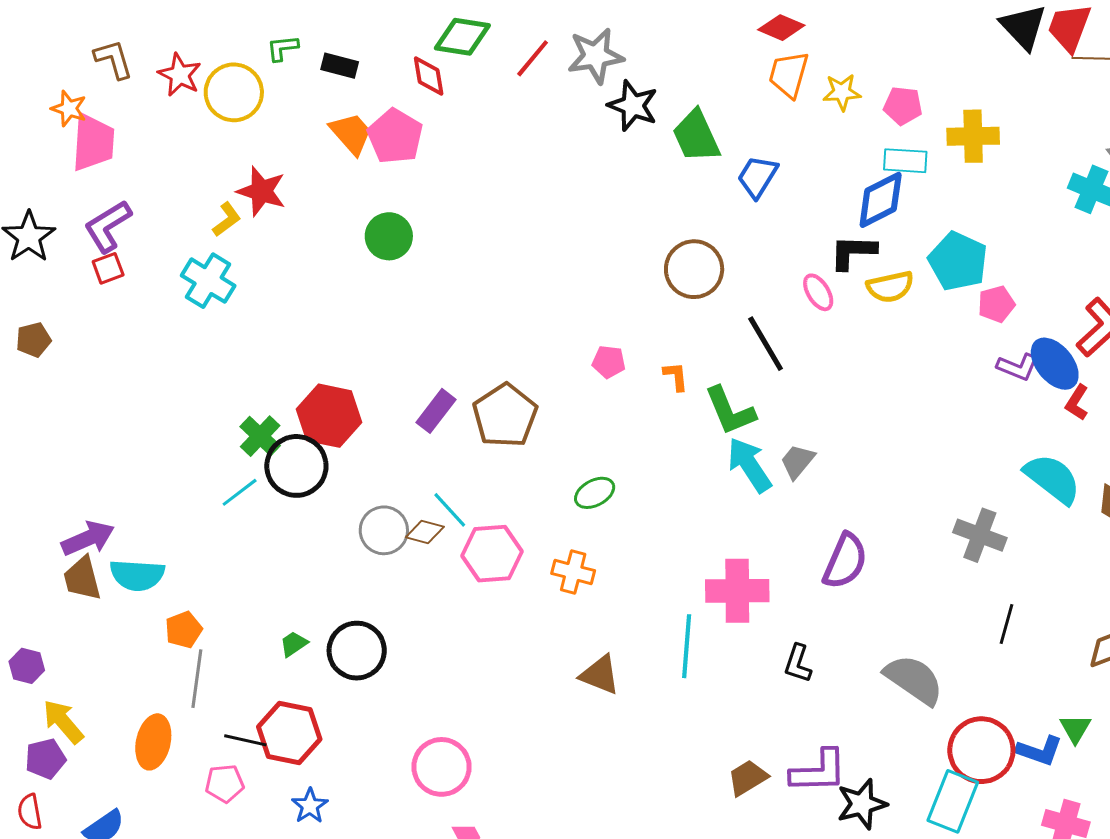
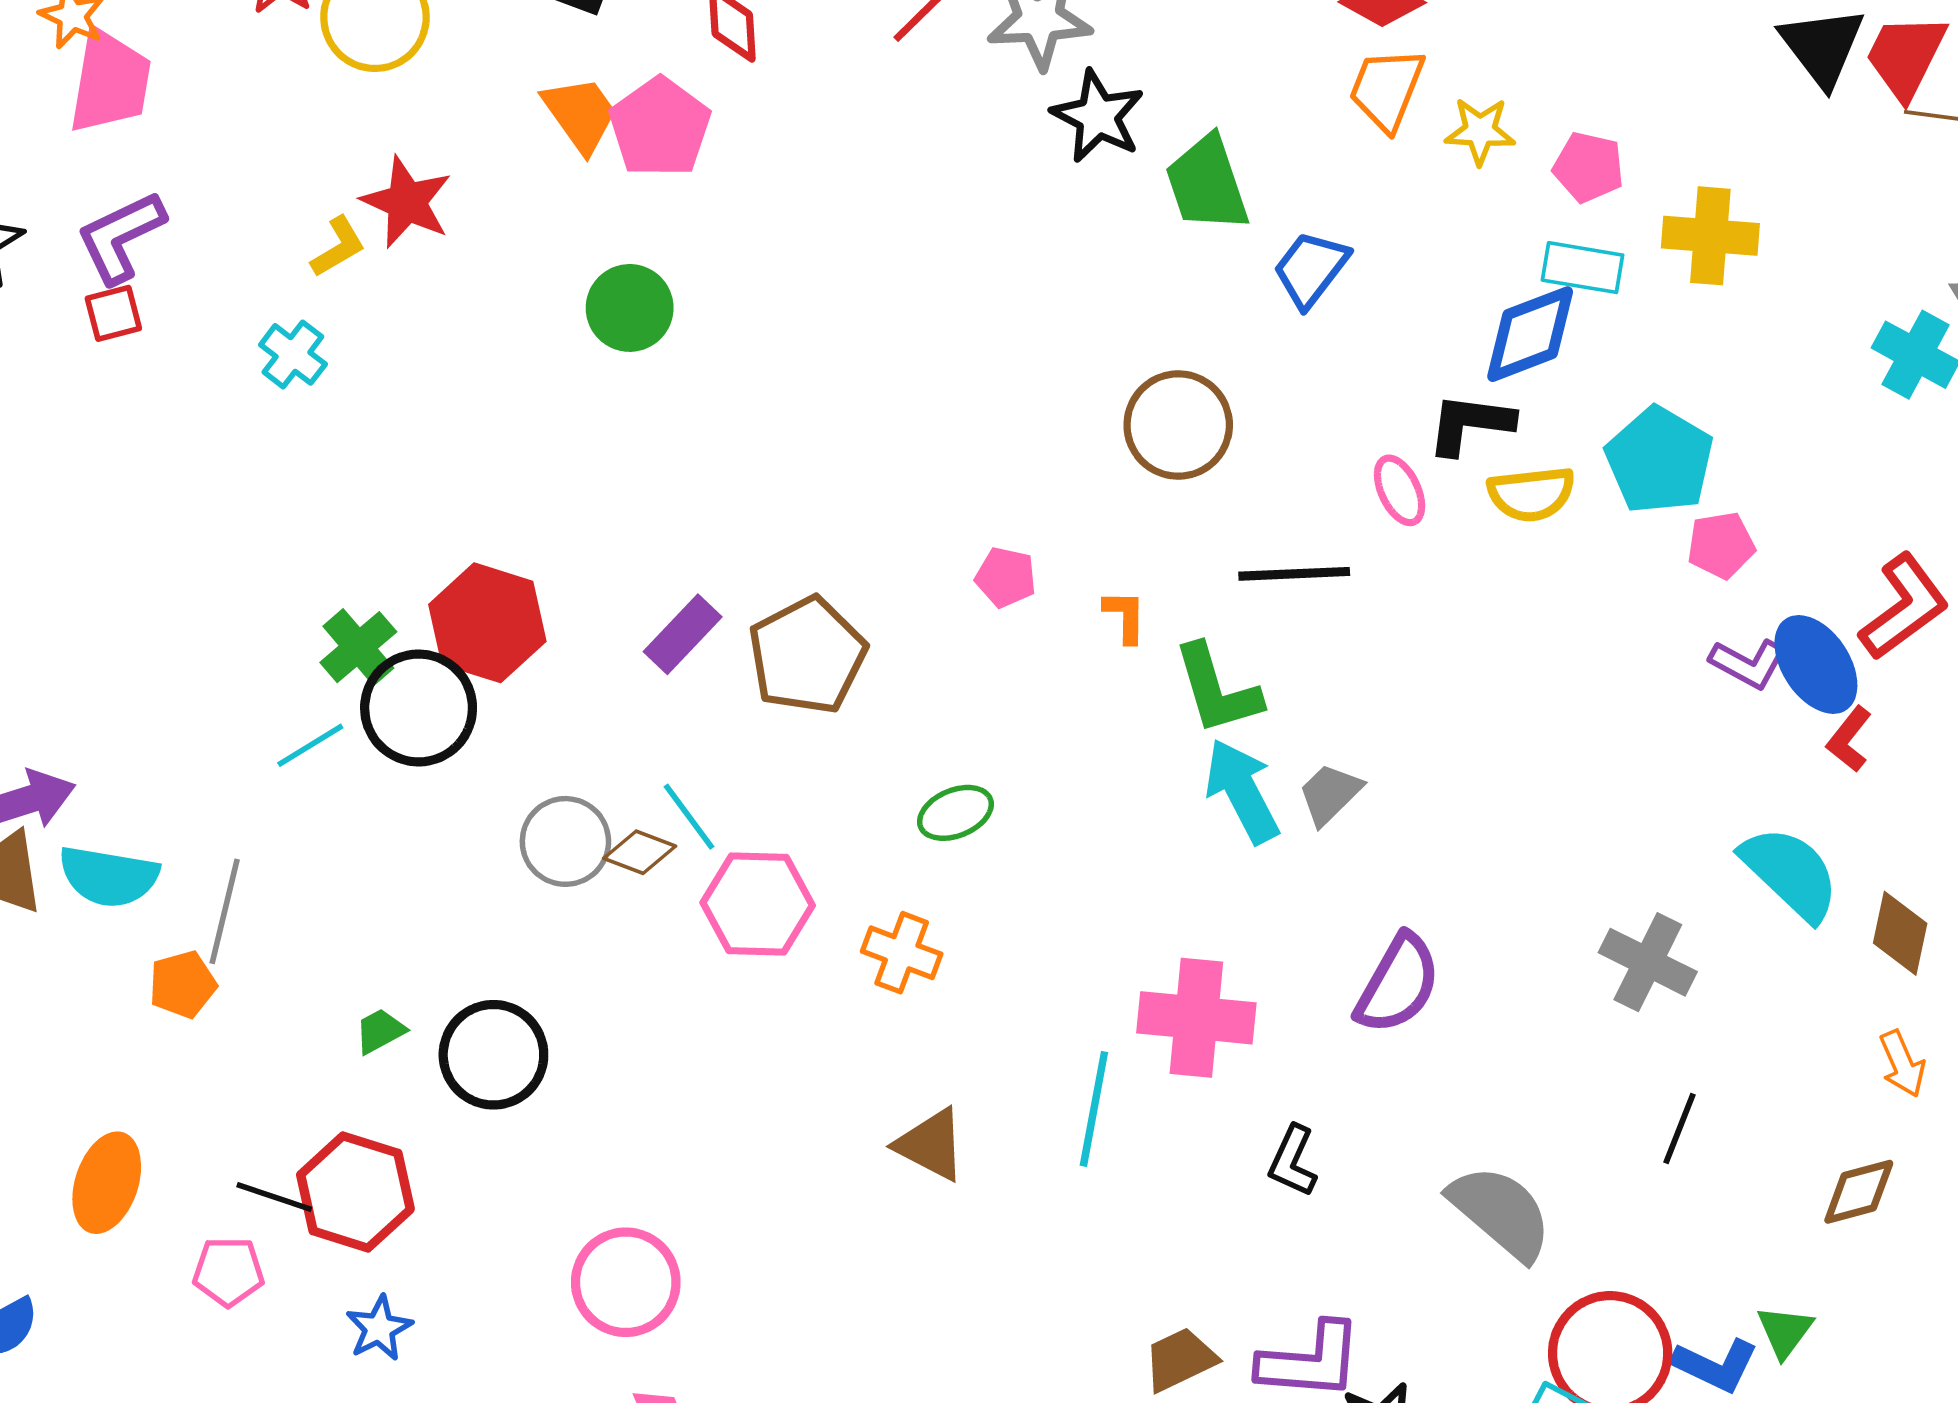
cyan cross: (208, 281) -> (293, 354), size x0.7
black line: (766, 344) -> (1294, 574), turned -68
gray line: (197, 679) -> (225, 911), moved

